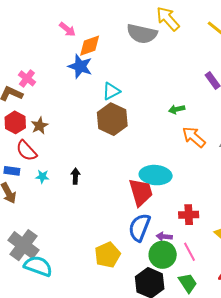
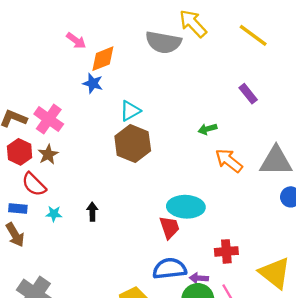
blue star: (80, 66) -> (93, 83), size x0.7
pink cross: (27, 78) -> (49, 119), moved, size x1.4
red trapezoid: (141, 192) -> (169, 227), size x0.7
blue semicircle: (139, 227) -> (170, 269), turned 64

